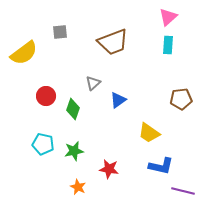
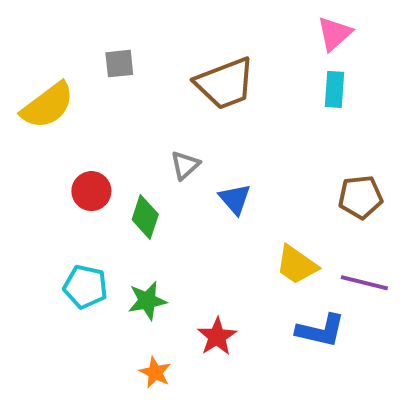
blue triangle: (118, 100) -> (235, 199), turned -36
red star: (109, 169) -> (217, 337), turned 30
purple line: (183, 191) -> (364, 283), moved

